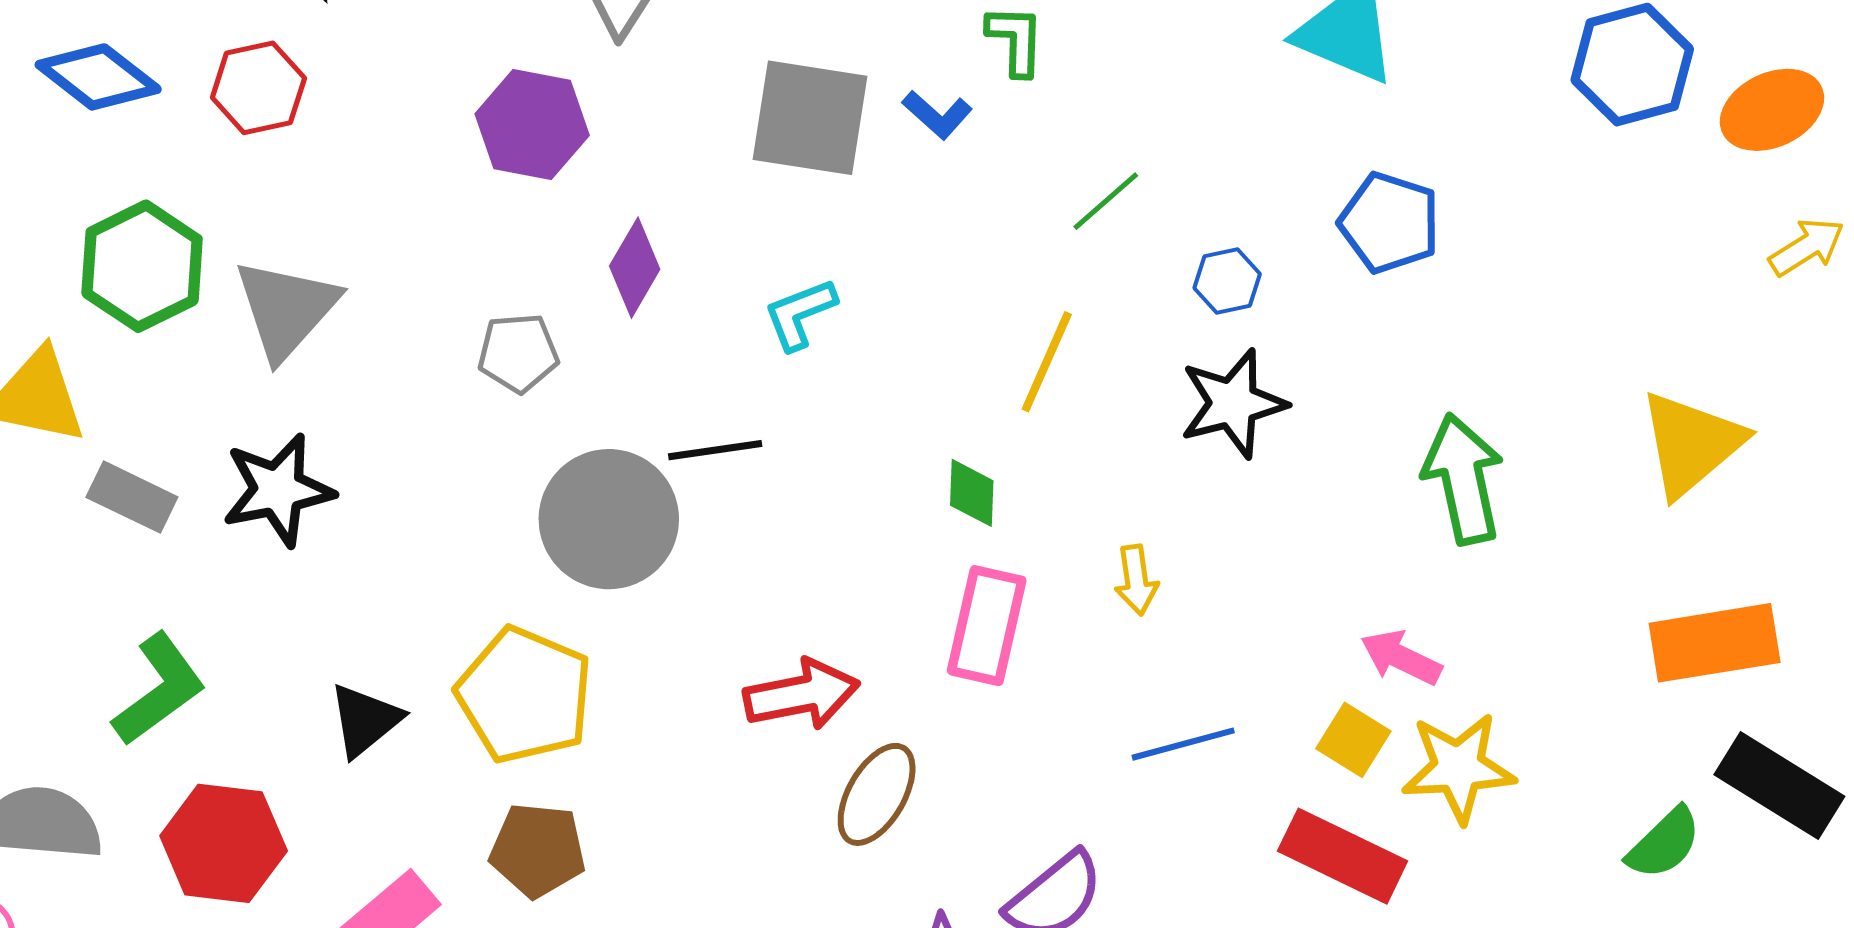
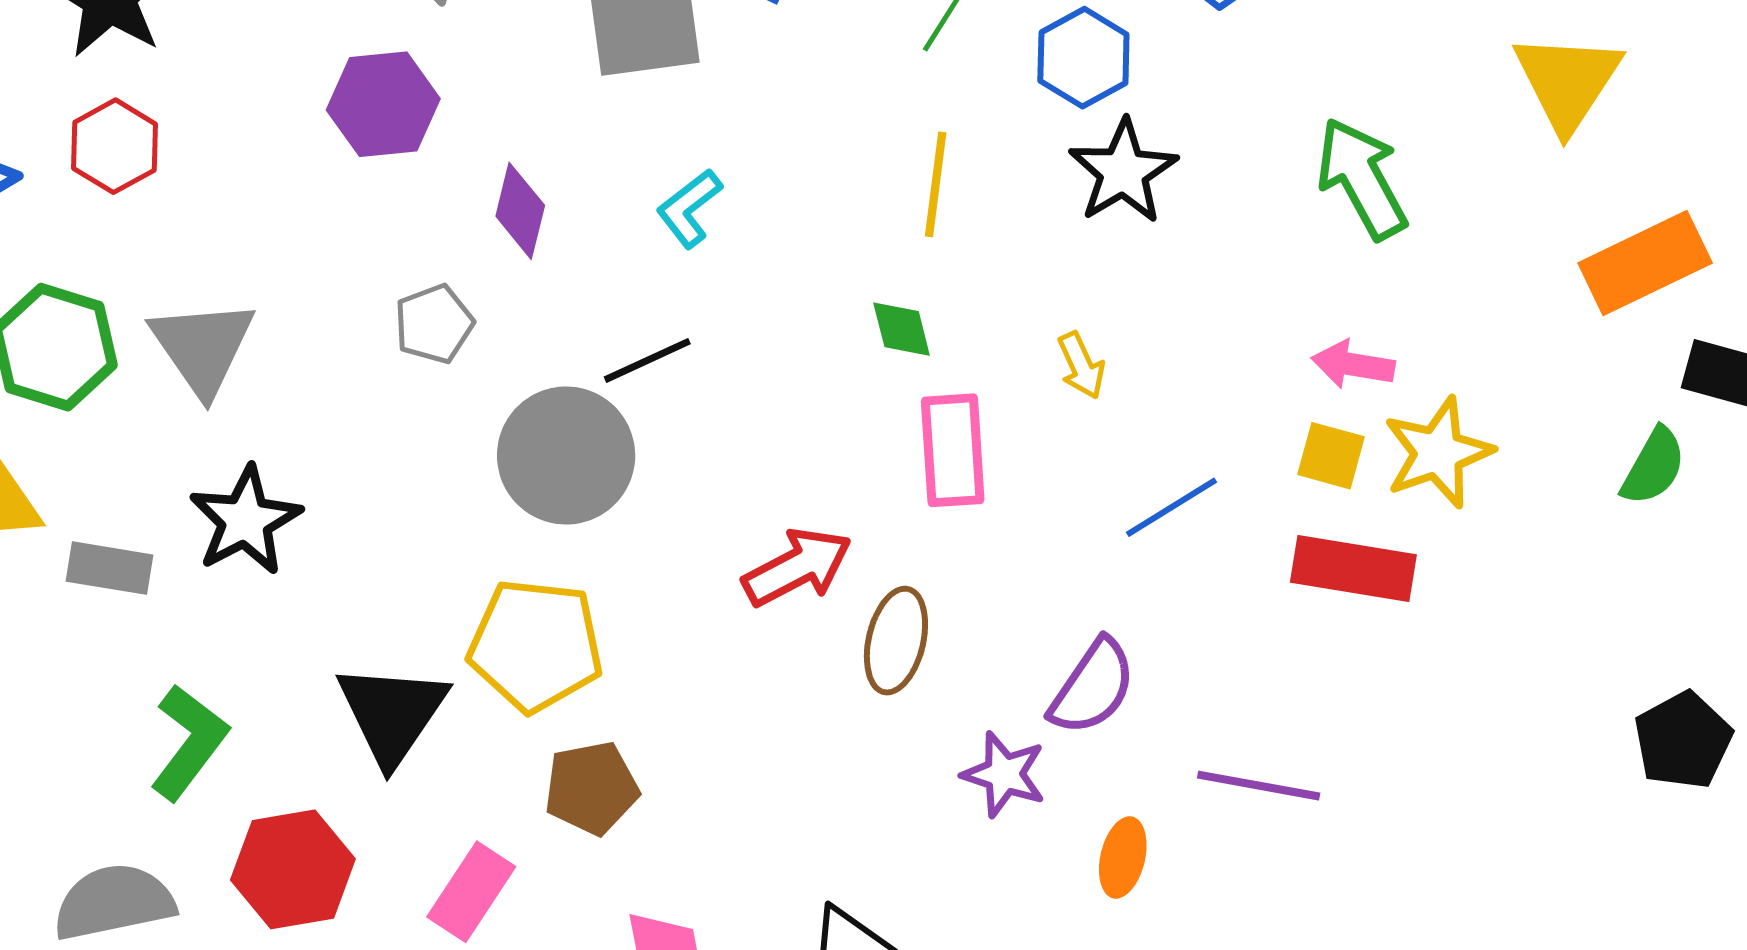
blue hexagon: (1227, 281) -> (1083, 58), size x1.5
black triangle: (365, 720) -> (392, 714), size x1.5

